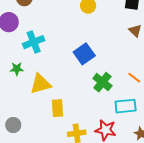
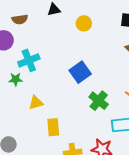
green star: (17, 69) -> (16, 79), moved
yellow triangle: (40, 84) -> (36, 103), size x0.7

